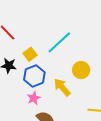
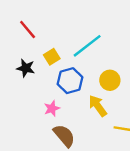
blue hexagon: (34, 76) -> (70, 81), moved
yellow arrow: (62, 87) -> (98, 106), moved

